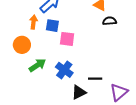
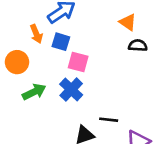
orange arrow: (33, 22) -> (36, 34), turned 144
blue cross: (64, 70) -> (71, 89), moved

